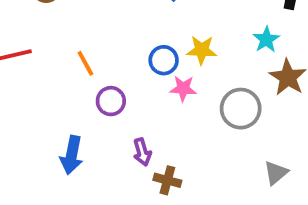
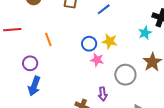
cyan star: (266, 40) -> (145, 33), moved
purple circle: (111, 101) -> (30, 63), moved
purple arrow: (142, 152) -> (103, 94), moved

